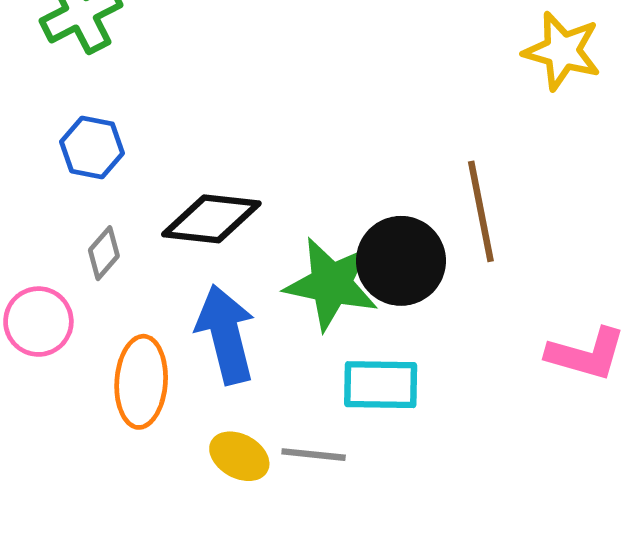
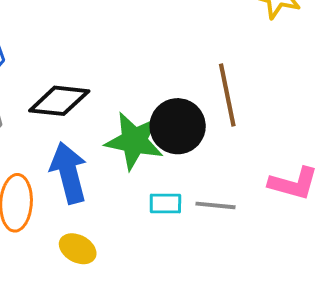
cyan rectangle: (381, 385) -> (165, 203), size x0.7
gray line: (314, 455) -> (215, 205), moved

